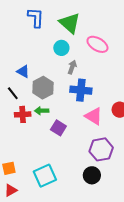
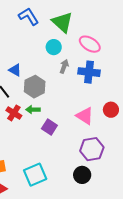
blue L-shape: (36, 18) -> (29, 16), turned -35
blue cross: (81, 90) -> (89, 72), moved
red cross: (23, 114) -> (14, 113), turned 35

